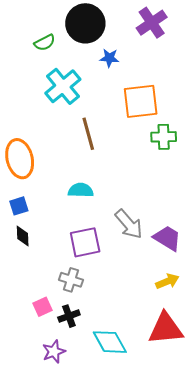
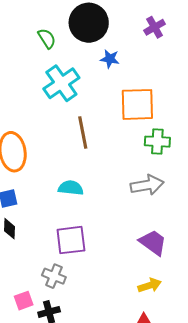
purple cross: (152, 23) -> (155, 27), size x0.7
green semicircle: (45, 43) -> (47, 38), turned -100
gray arrow: (129, 224) -> (147, 185), moved, turned -64

